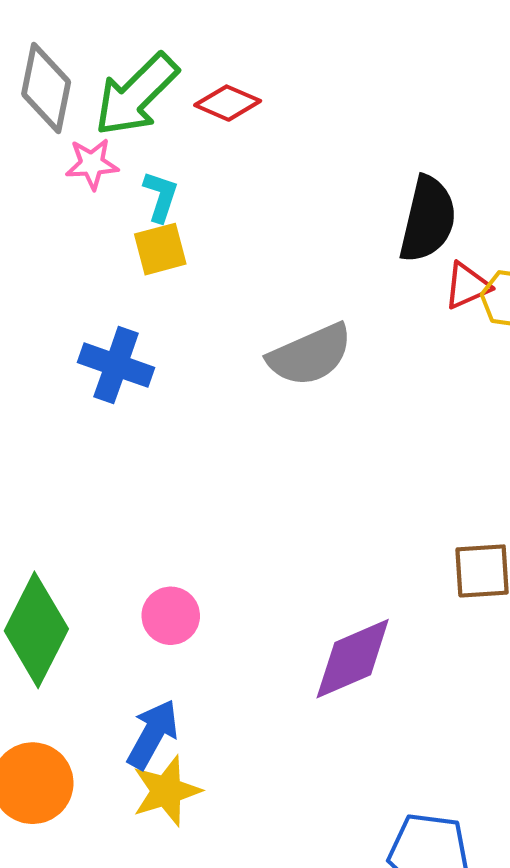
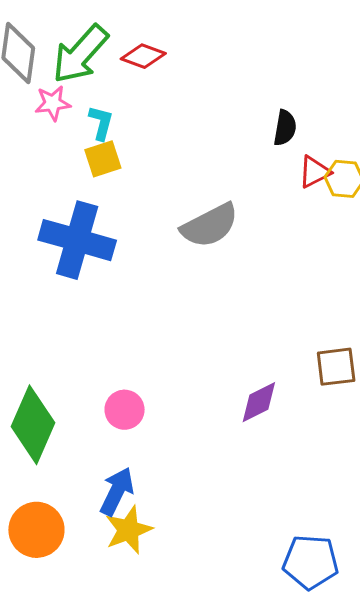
black semicircle: (428, 219) -> (285, 128), size x0.6
blue cross: (116, 365) -> (77, 240), size x1.5
purple diamond: (353, 659) -> (259, 402), moved, size x0.7

